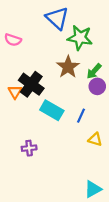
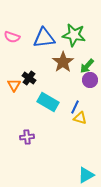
blue triangle: (57, 18) -> (44, 38), moved, turned -50
black cross: (31, 84) -> (29, 78), size x0.6
yellow triangle: (95, 139) -> (80, 118), moved

